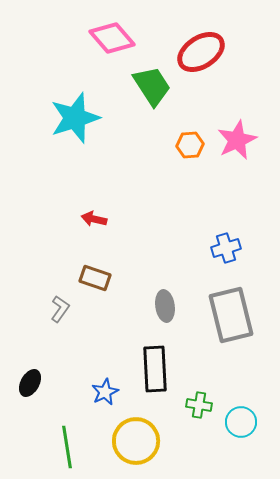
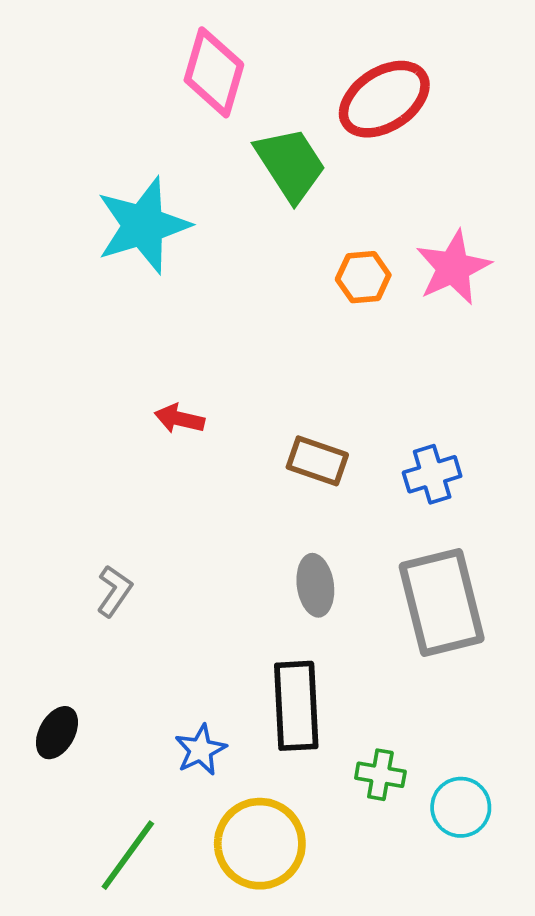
pink diamond: (112, 38) -> (214, 72), turned 57
brown rectangle: (95, 278) -> (317, 461), moved
green line: (67, 447) -> (128, 855), turned 45

